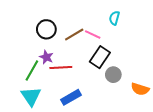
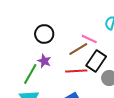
brown line: (74, 34) -> (78, 49), moved
red line: (61, 67) -> (76, 71), moved

